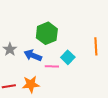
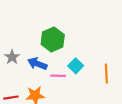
orange line: (96, 46) -> (106, 73), moved

